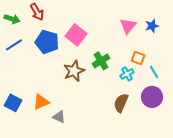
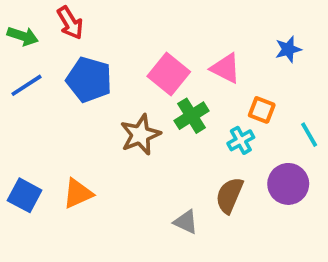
pink triangle: (128, 26) -> (226, 68), moved, turned -42
pink square: (76, 35) -> (169, 74), moved
cyan line: (154, 72) -> (309, 135), moved
gray triangle: (59, 117) -> (186, 222), moved

